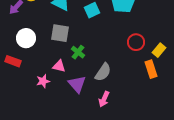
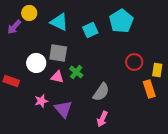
white circle: (26, 38) -> (36, 63), moved
yellow rectangle: (159, 50) -> (157, 70), turned -32
pink triangle: (59, 66) -> (57, 77), moved
purple triangle: (77, 84) -> (63, 109), moved

